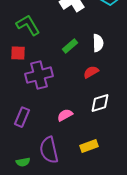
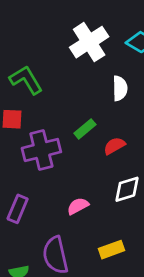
white semicircle: (98, 43) -> (120, 88), moved
green rectangle: (70, 46) -> (85, 129), moved

